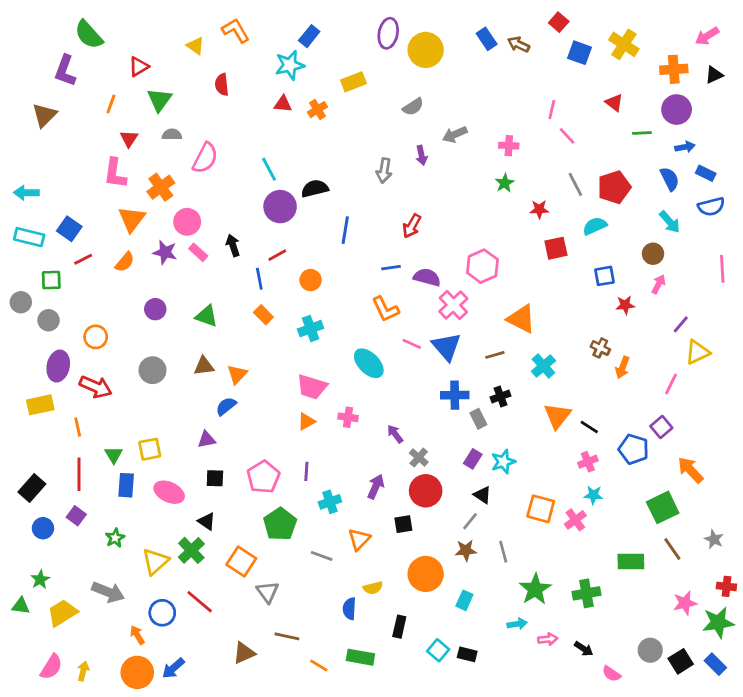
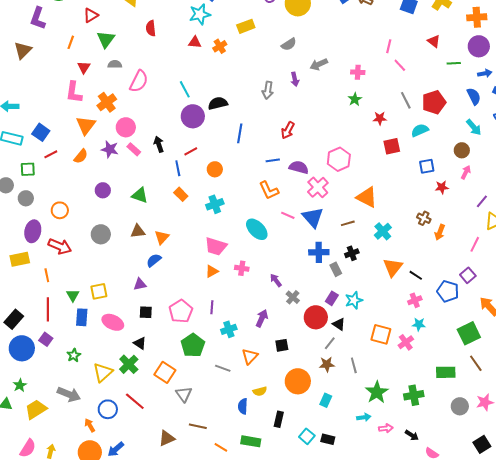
red circle: (426, 491) -> (316, 317), moved
blue circle: (43, 528) -> (22, 348), size x1.6
gray circle: (650, 650) -> (460, 406), moved

